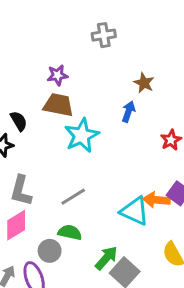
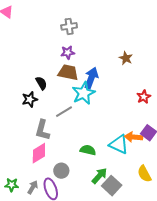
gray cross: (104, 35) -> (69, 26), moved
blue arrow: (128, 112) -> (91, 78), moved, size x1.5
gray line: (73, 197) -> (64, 112), moved
green semicircle: (70, 232) -> (88, 150), moved

